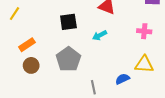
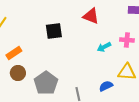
cyan arrow: (100, 35) -> (104, 47), moved
gray pentagon: (68, 59) -> (46, 83), moved

